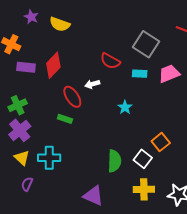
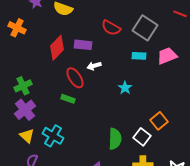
red semicircle: (110, 61) -> (111, 28), moved
purple rectangle: (26, 67) -> (83, 45), moved
cyan cross: (49, 158) -> (53, 136), turned 30

